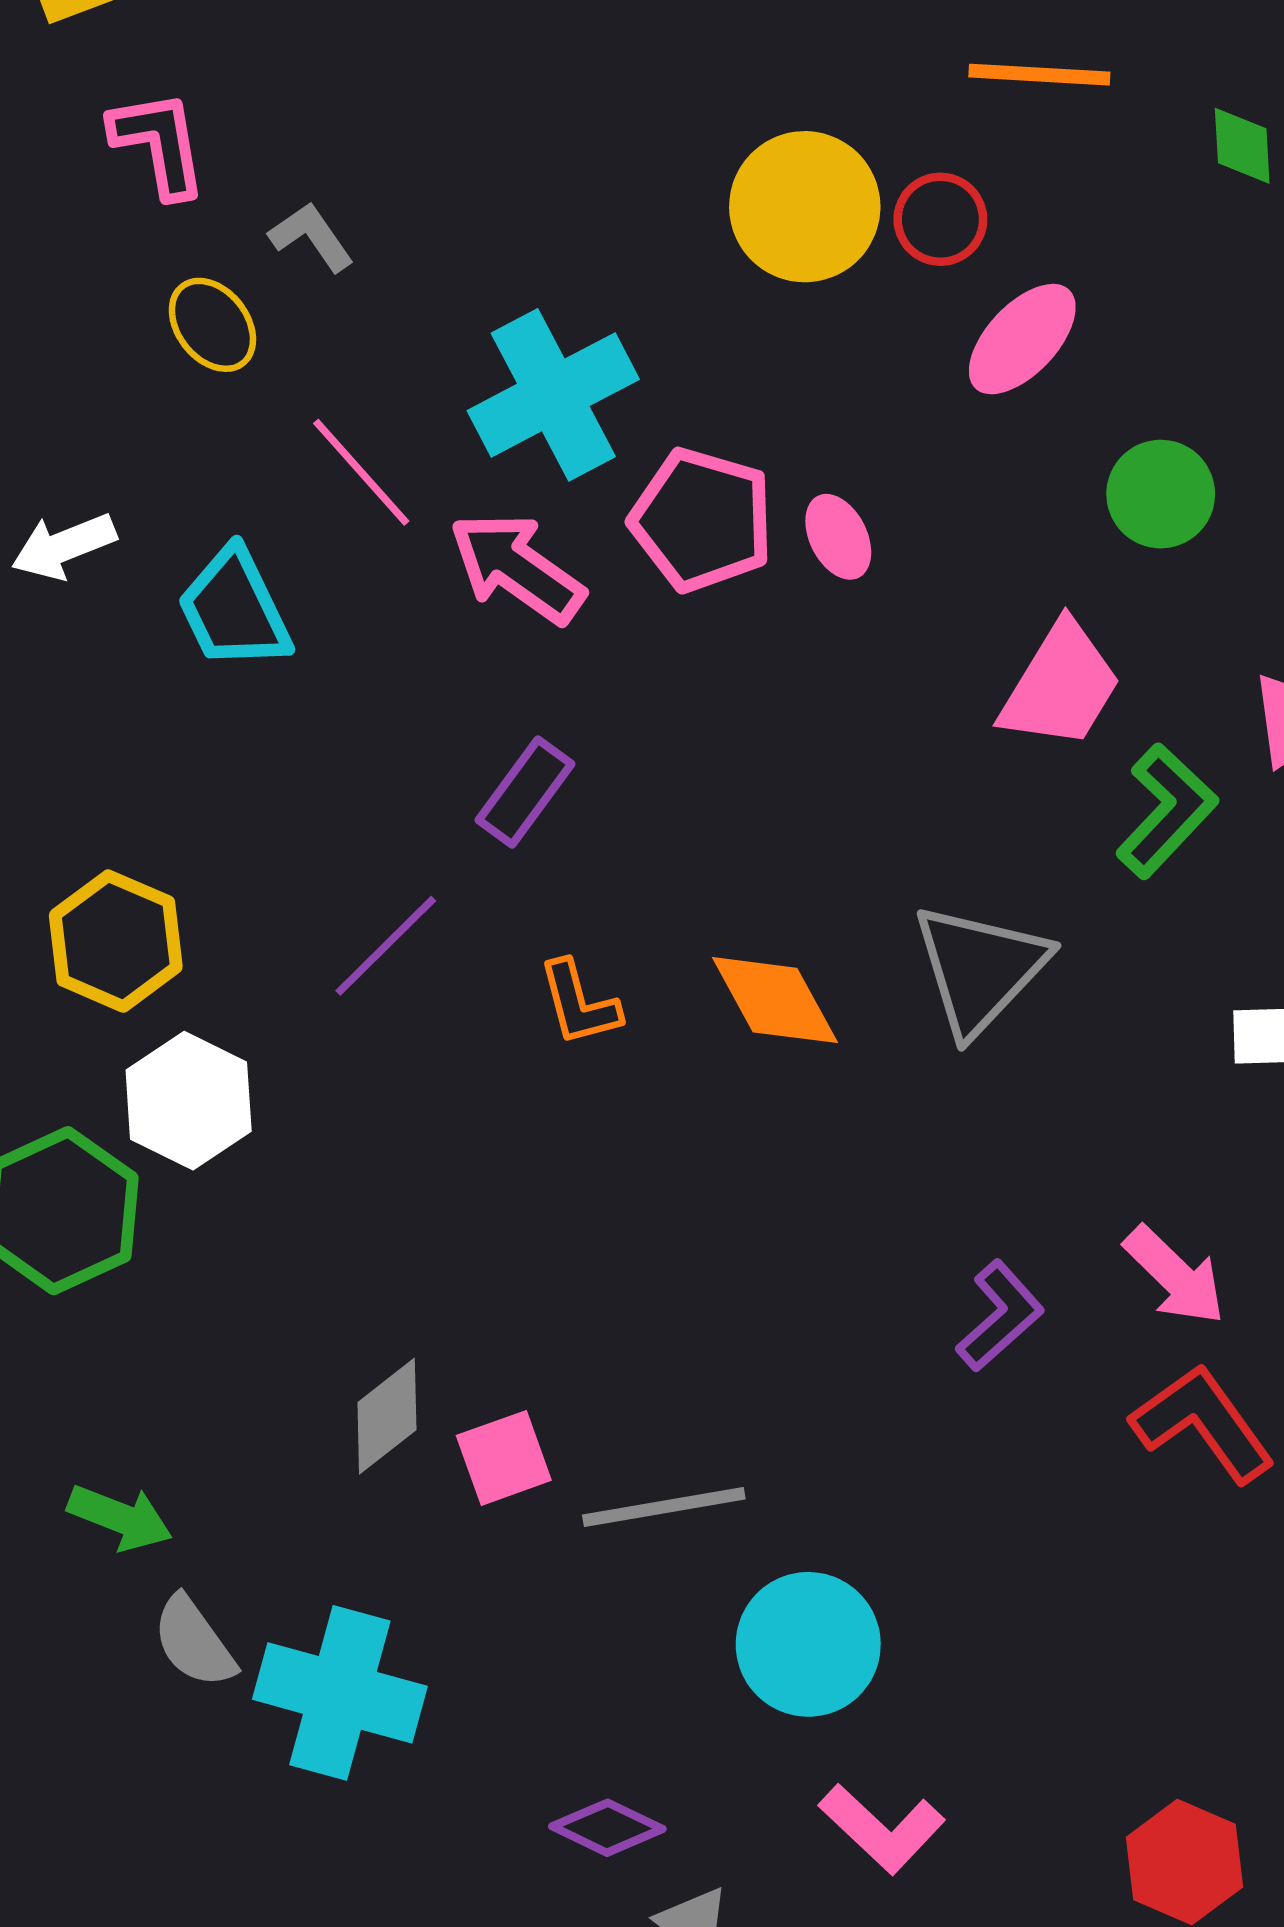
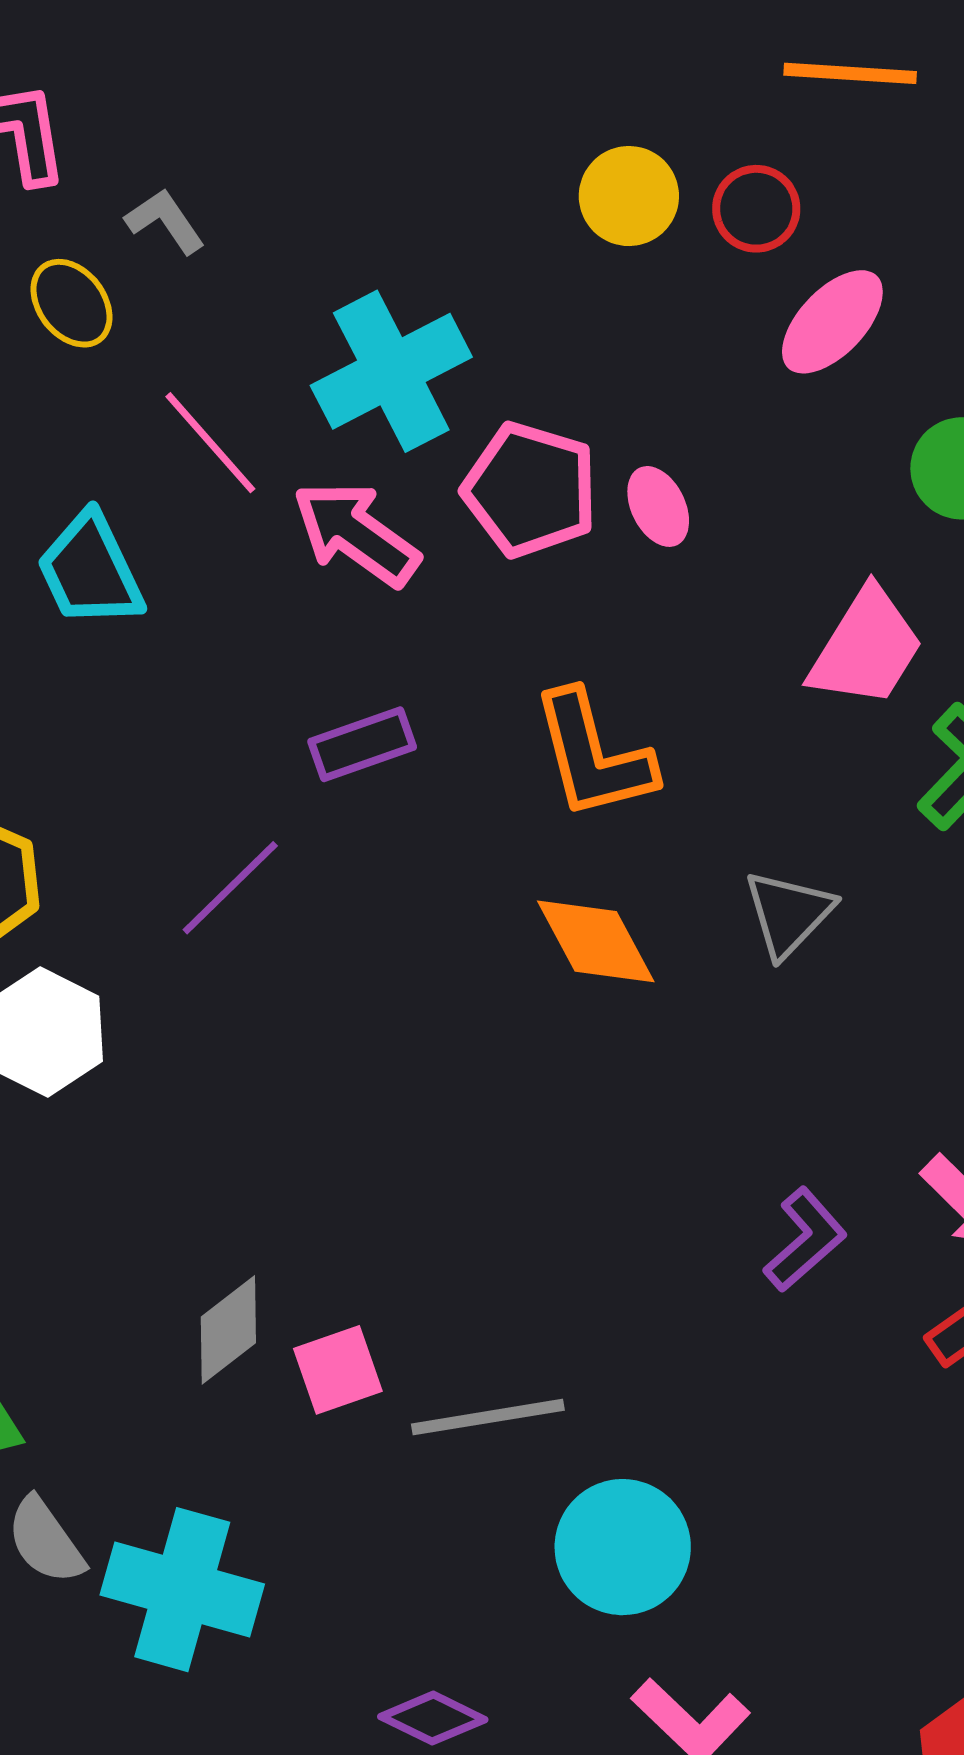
yellow circle: (805, 207) -> (629, 196), size x0.7
purple rectangle: (525, 792) -> (362, 744), turned 34
gray triangle: (980, 969) -> (788, 913), size x0.7
orange L-shape: (579, 1003) -> (593, 755), moved, size x1.6

